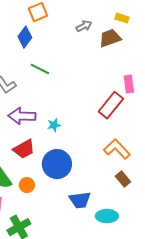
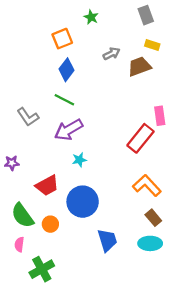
blue diamond: (25, 37) -> (66, 70), moved
purple arrow: (22, 116) -> (69, 130), moved, turned -32
blue trapezoid: (80, 200) -> (107, 240), turned -100
cyan ellipse: (107, 216) -> (150, 243), moved

